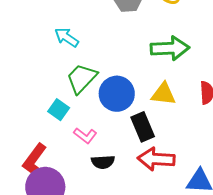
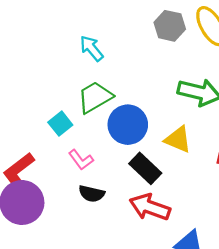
black rectangle: (143, 127) -> (145, 168), turned -40

